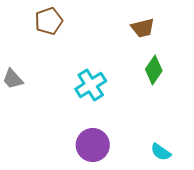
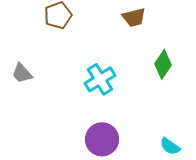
brown trapezoid: (143, 28) -> (134, 17), moved

